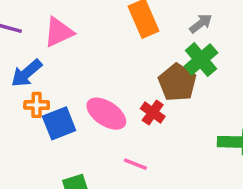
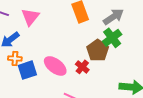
gray arrow: (201, 23) -> (113, 17), size x1.5
pink triangle: (59, 32) -> (30, 17), turned -30

